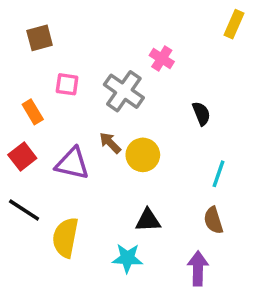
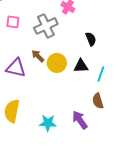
gray cross: (124, 91) -> (46, 26), turned 30
black triangle: (148, 220) -> (81, 66), moved
purple arrow: (198, 268) -> (80, 120), moved, turned -36

